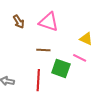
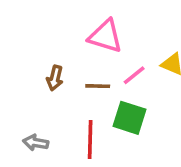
brown arrow: (19, 22) -> (55, 78), moved, turned 48
pink line: (80, 58) -> (134, 75), moved, turned -64

